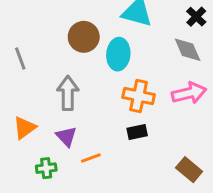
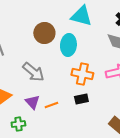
gray arrow: (68, 93) -> (33, 72), turned 130
orange line: (91, 158) -> (51, 105), moved

